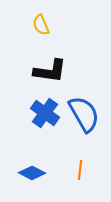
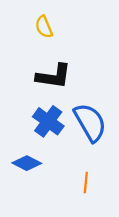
blue diamond: (32, 173) -> (27, 163), moved

